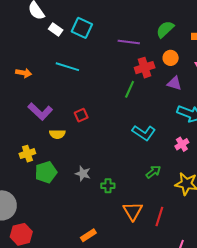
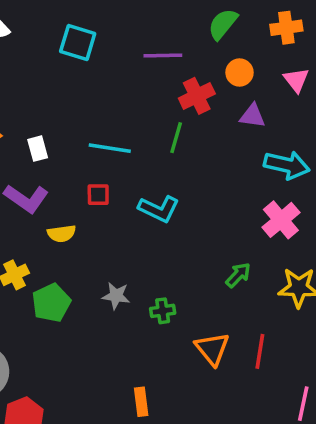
white rectangle: (56, 30) -> (38, 149), moved, turned 48
cyan line: (67, 67) -> (110, 148), moved
red square: (81, 115) -> (98, 195), turned 32
cyan L-shape: (144, 133) -> (159, 209), moved
pink cross: (182, 144) -> (281, 220), size x1.5
orange rectangle: (88, 235) -> (141, 402), turned -56

